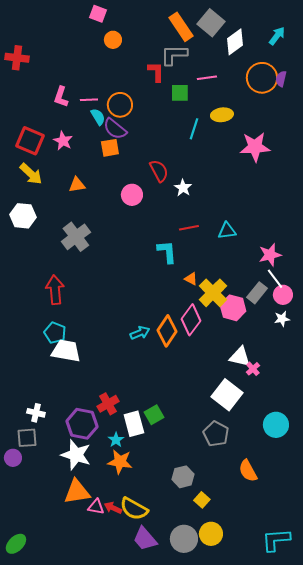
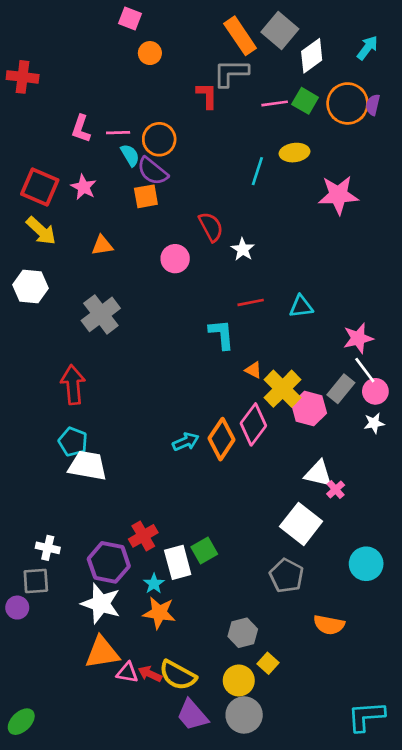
green square: (180, 93) -> (305, 101), moved, turned 30
orange semicircle: (248, 471) -> (329, 625), turned -50
yellow circle: (211, 534) -> (239, 680), moved

